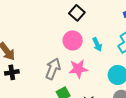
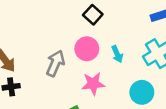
gray arrow: (53, 69) -> (55, 63), moved

